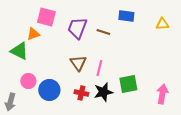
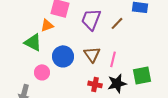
brown line: (103, 32) -> (117, 23), turned -64
blue circle: (49, 90) -> (63, 56), moved

